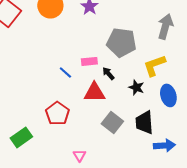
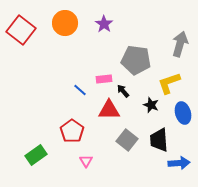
pink triangle: (79, 155) -> (86, 161), moved

